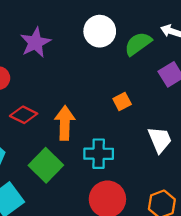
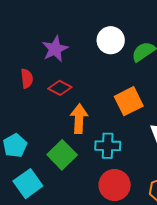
orange square: (122, 101) -> (129, 101), size x1.8
red diamond: (24, 115) -> (60, 88), moved

